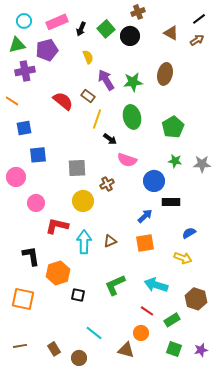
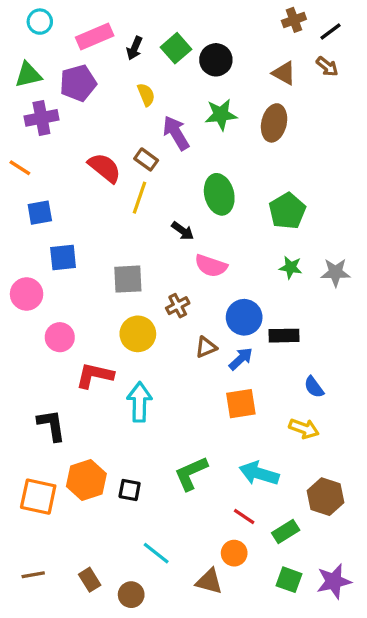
brown cross: (138, 12) -> (294, 20), moved
cyan circle: (24, 21) -> (40, 22), moved
brown triangle: (171, 33) -> (284, 73), moved
brown arrow: (197, 40) -> (327, 66), turned 72
green star: (133, 82) -> (221, 115), moved
yellow line: (97, 119) -> (139, 198), moved
blue circle: (154, 181) -> (244, 317), moved
blue semicircle: (189, 233) -> (314, 387), turned -96
brown triangle: (110, 241) -> (206, 347), moved
orange hexagon: (58, 273) -> (86, 480), moved
purple star: (201, 350) -> (334, 581), size x1.5

